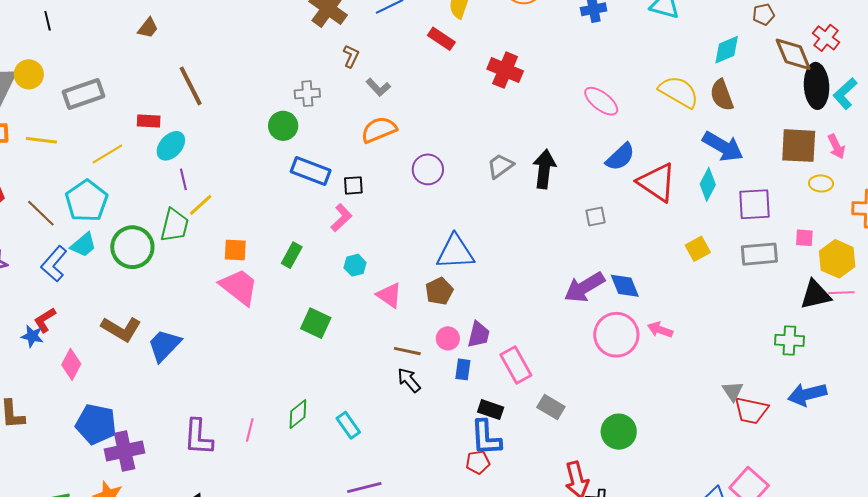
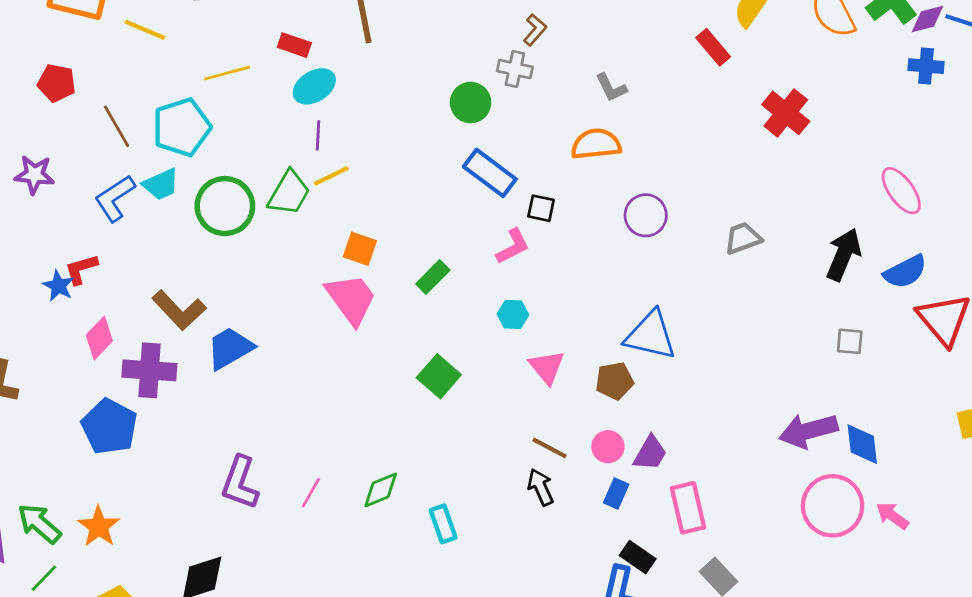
brown L-shape: (351, 56) -> (535, 30), moved
black arrow: (544, 169) -> (844, 255), moved
purple cross: (125, 451) -> (149, 370), moved

